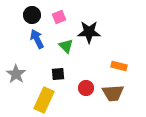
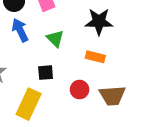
black star: (89, 32) -> (99, 22), moved
orange rectangle: (119, 66) -> (95, 57), moved

